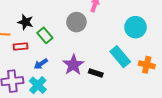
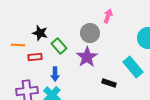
blue arrow: (41, 64) -> (55, 74), turned -56
purple star: (73, 65) -> (87, 57), moved

